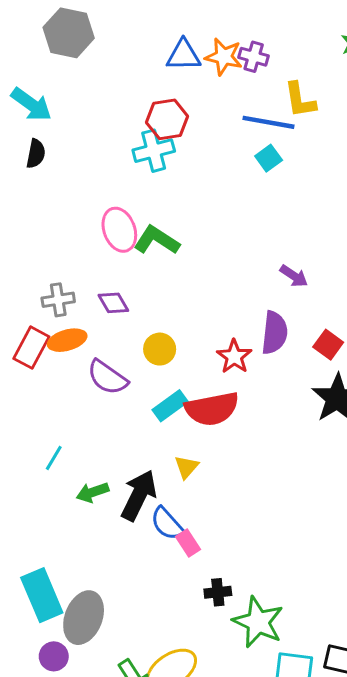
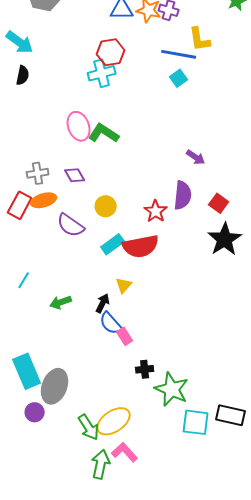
cyan line: (54, 458) -> (24, 280), moved
black arrow: (139, 495) -> (103, 303), moved, size x0.6

